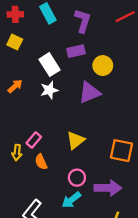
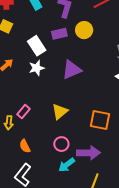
yellow circle: (103, 66) -> (84, 30), moved
orange semicircle: (41, 162) -> (25, 146), moved
cyan arrow: (71, 200) -> (67, 165), moved

